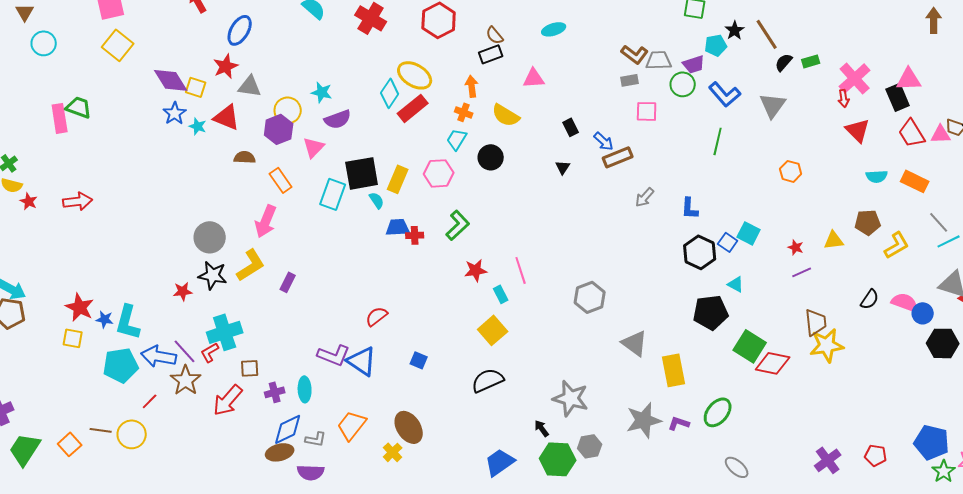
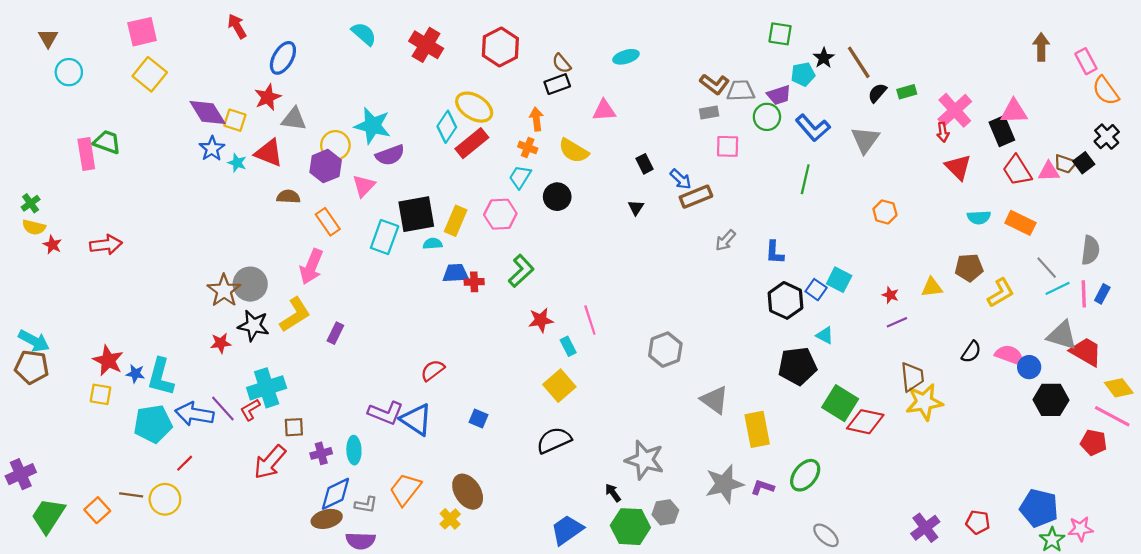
cyan star: (322, 92) -> (373, 126), size x1.6
cyan semicircle: (377, 200) -> (433, 244), turned -60
brown star: (186, 380) -> (224, 291), moved

